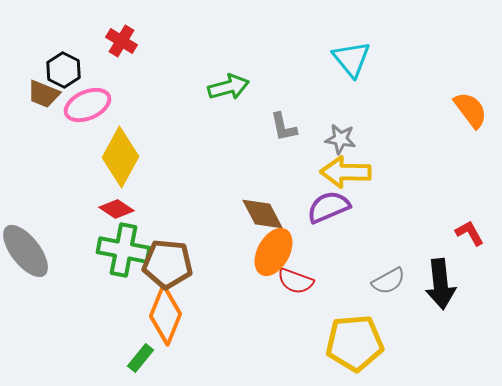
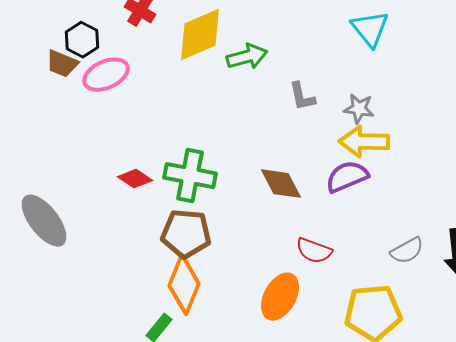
yellow diamond: (121, 157) -> (200, 35), moved, turned 38
green cross: (124, 250) -> (190, 176), moved
orange ellipse: (274, 252) -> (280, 297), moved

